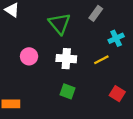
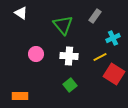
green square: (67, 91) -> (70, 85), turned 32
red square: (117, 94) -> (114, 74), moved, size x1.5

